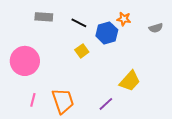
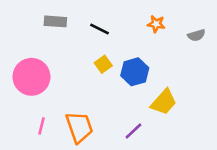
blue hexagon: (107, 33) -> (135, 72), moved

